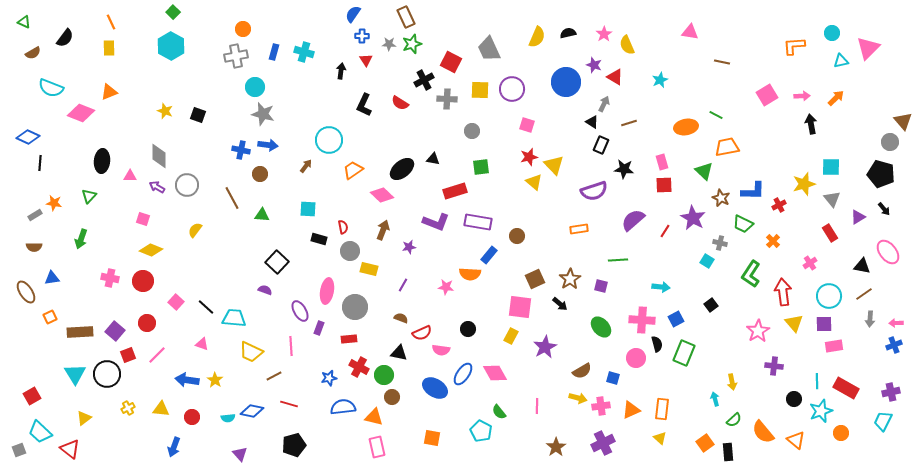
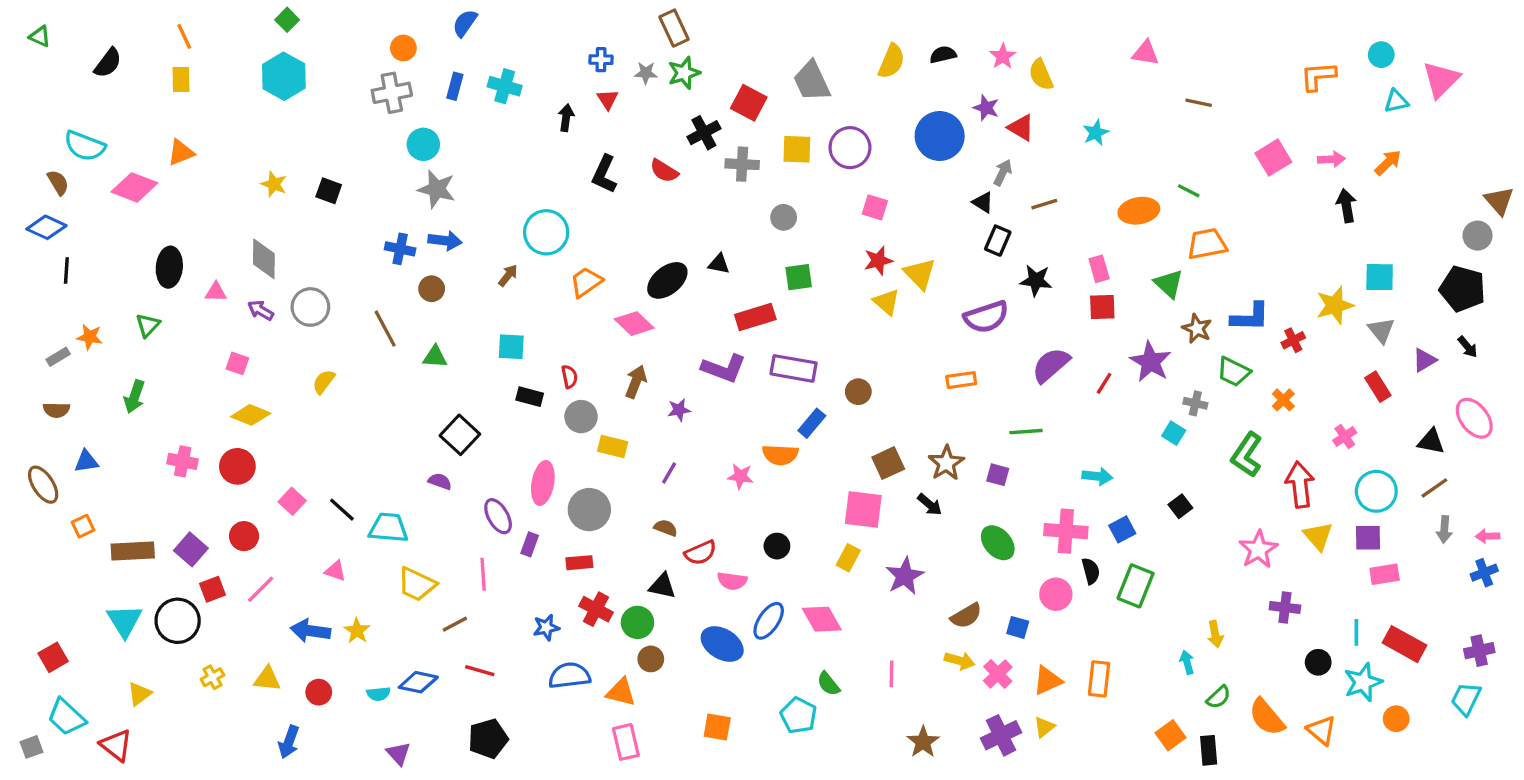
blue semicircle: (353, 14) -> (465, 23), moved
brown semicircle: (33, 53) -> (58, 182), moved, turned -91
pink cross: (601, 406) -> (998, 674), turned -36
yellow triangle: (660, 438) -> (1044, 727), moved, turned 40

